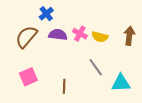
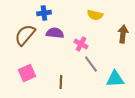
blue cross: (46, 14) -> (44, 13), turned 32
pink cross: (80, 34) -> (81, 44), moved
yellow semicircle: (100, 37) -> (95, 15), moved

